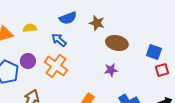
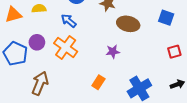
blue square: (154, 52) -> (166, 18), moved
purple star: (111, 70) -> (113, 52), moved

